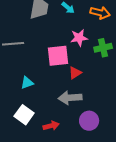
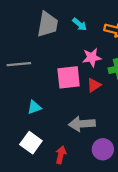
red triangle: (75, 73) -> (94, 85), moved
red arrow: (51, 126) -> (61, 155), turned -63

